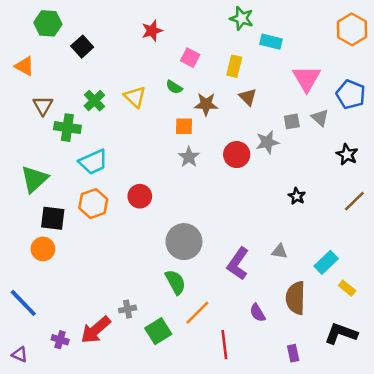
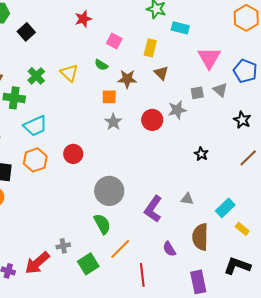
purple rectangle: (293, 353) -> (198, 282), size x1.6

